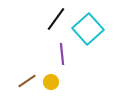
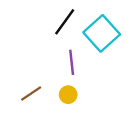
yellow circle: (51, 82) -> (68, 95), moved

